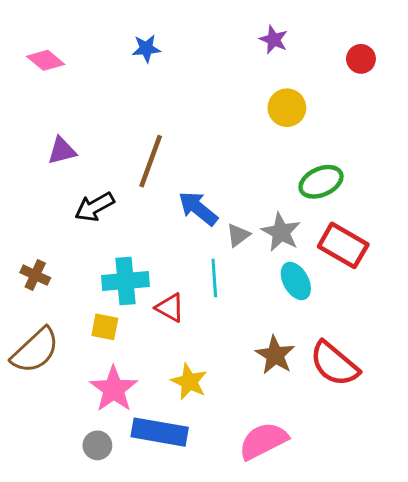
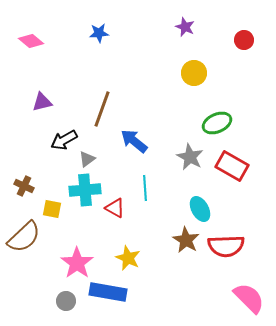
gray triangle: (238, 235) -> (87, 159), moved
cyan ellipse: (296, 281) -> (200, 209), moved
yellow square: (105, 327) -> (52, 209), moved
red semicircle: (334, 364) -> (226, 246), turned -42
pink semicircle: (263, 441) -> (249, 298), moved, turned 72

